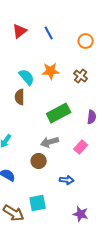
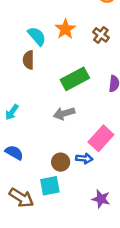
orange star: (51, 71) -> (65, 29), turned -30
pink rectangle: (81, 147) -> (101, 138), moved, size x1.5
brown circle: (39, 161) -> (61, 162), moved

